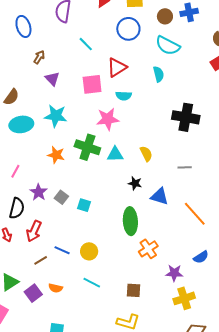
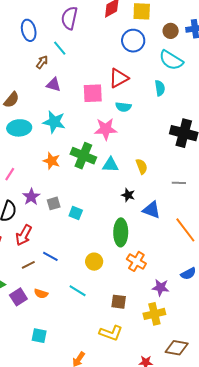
cyan line: (86, 44) -> (60, 48), moved
purple triangle: (52, 79) -> (53, 85), turned -35
gray square: (61, 197) -> (54, 203), turned 32
orange cross: (148, 249) -> (136, 261), turned -30
yellow circle: (89, 251) -> (94, 262), moved
yellow cross: (184, 298) -> (154, 314), moved

